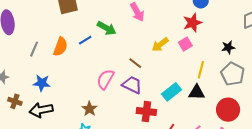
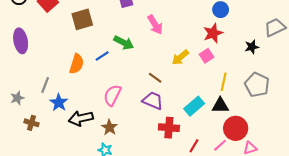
black star: (228, 47) -> (252, 47), moved
gray line: (34, 49) -> (45, 85), moved
pink semicircle: (105, 79) -> (112, 95), moved
blue star: (42, 83) -> (59, 103), turned 30
black arrow: (41, 110) -> (81, 118), moved
red circle: (228, 110) -> (236, 128), moved

